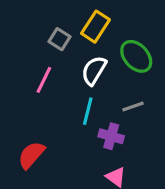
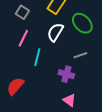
gray square: (59, 39) -> (22, 12), moved
cyan line: (88, 111) -> (37, 57), moved

